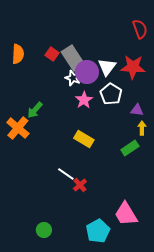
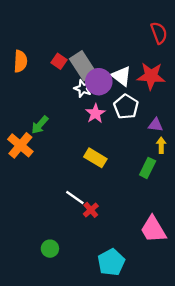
white triangle: (107, 67) -> (121, 76), turned -30
green rectangle: (130, 148) -> (148, 168), turned -30
pink trapezoid: (126, 214) -> (153, 229), moved
green circle: (44, 230) -> (50, 249), moved

